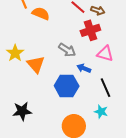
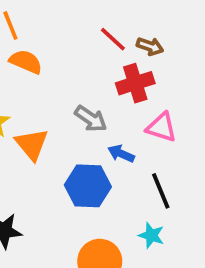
orange semicircle: (41, 14) -> (26, 62), moved

